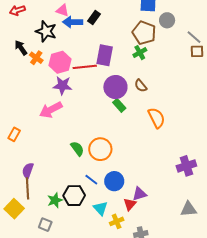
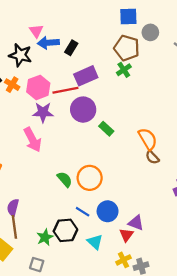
pink triangle: (62, 10) -> (36, 31), turned 40
black rectangle: (94, 17) -> (71, 48), moved
purple rectangle: (105, 55) -> (86, 76), turned 60
brown semicircle: (141, 86) -> (152, 157), moved
purple circle: (115, 87) -> (83, 110), moved
pink arrow: (51, 110) -> (33, 140), turned -85
purple triangle: (139, 194) -> (136, 223), turned 42
yellow cross: (117, 221) -> (124, 260), moved

